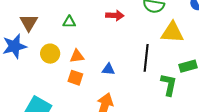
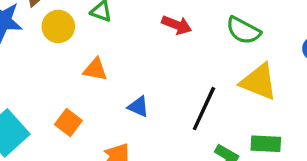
yellow circle: (50, 54) -> (58, 26), moved
orange square: (75, 78) -> (68, 123), moved

